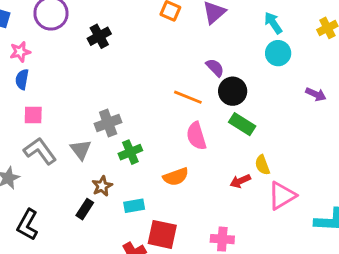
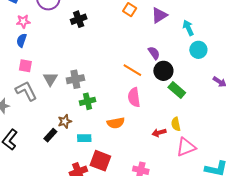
cyan arrow: (273, 23) -> (188, 28), moved
green rectangle: (242, 124) -> (177, 90), moved
gray triangle: (81, 150) -> (50, 79), moved

